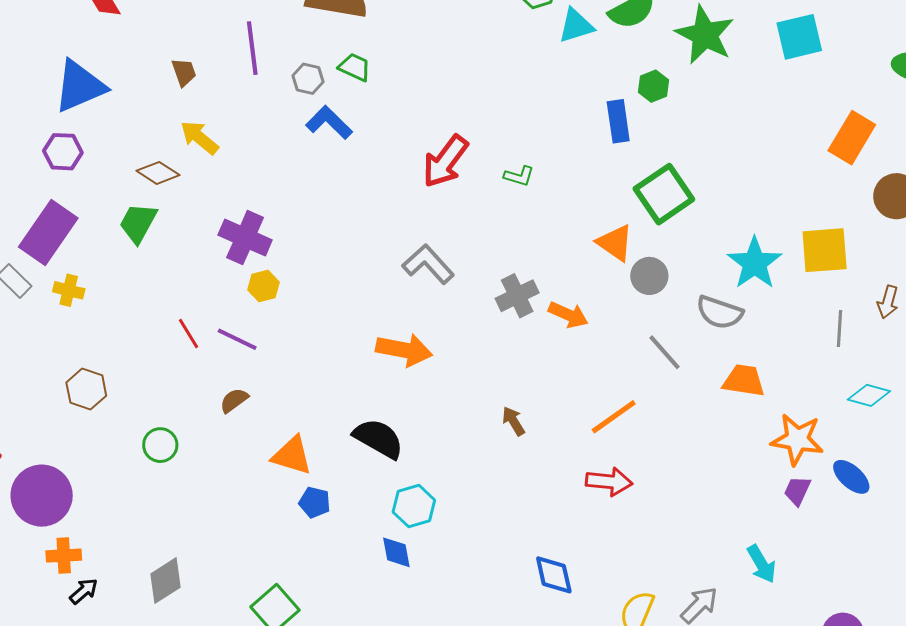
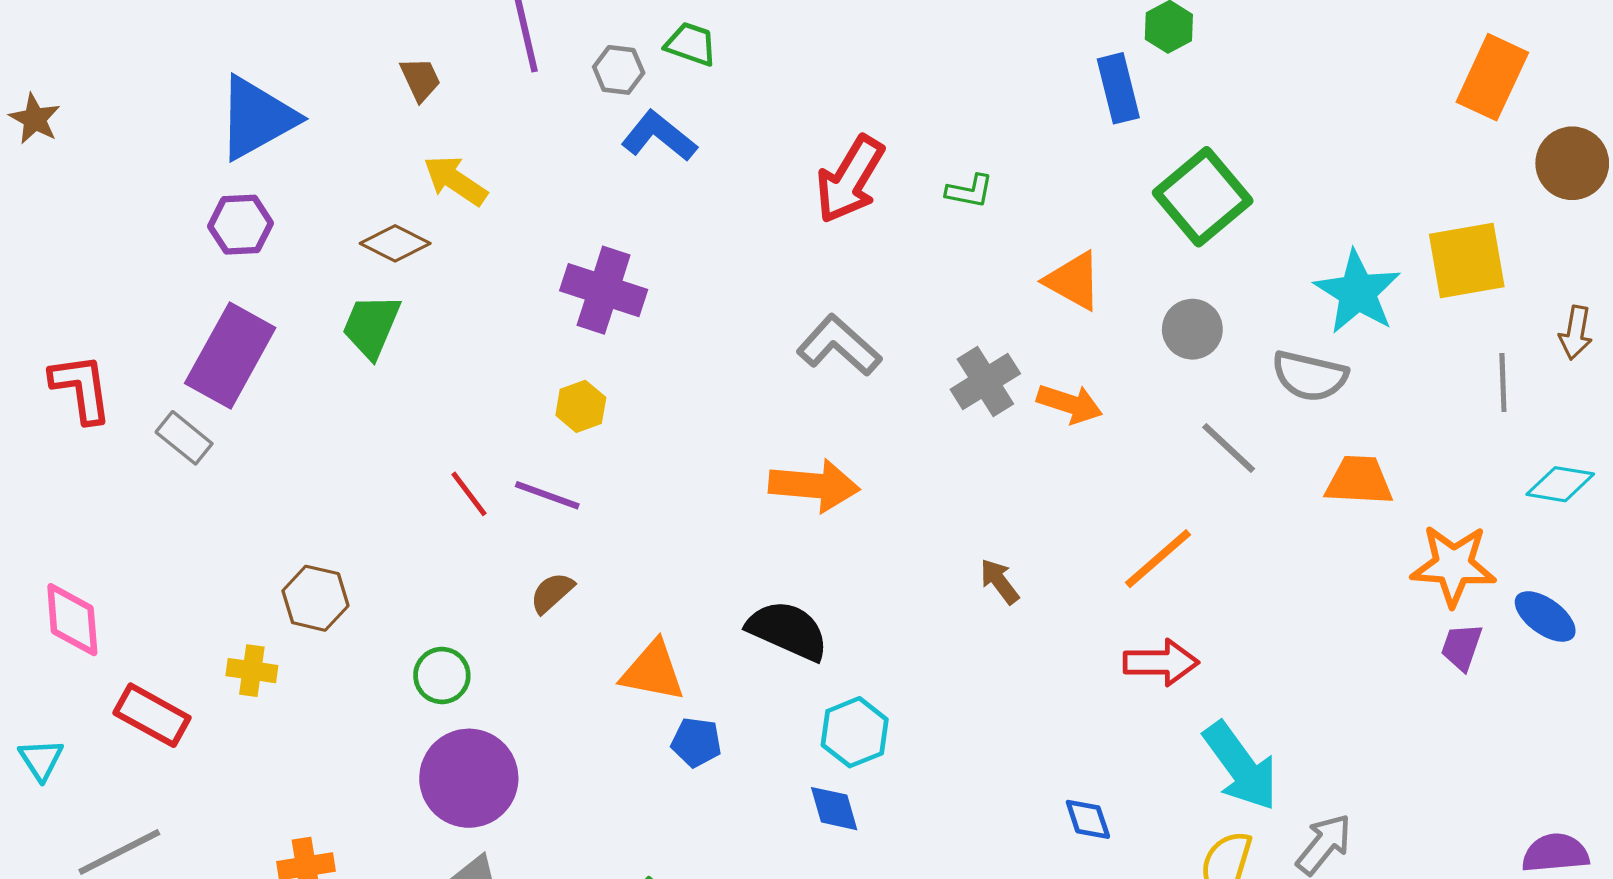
purple cross: (245, 238) -> (604, 290), moved
orange triangle: (615, 243) -> (1073, 281), moved
yellow cross: (69, 290) -> (252, 671), moved
purple circle: (42, 496) -> (469, 778), moved
cyan arrow: (761, 564) -> (1241, 766), moved, size x1.5
blue diamond: (554, 575) -> (1088, 819), size x0.7

